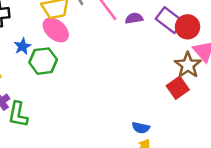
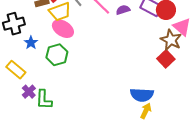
blue star: (23, 46) -> (31, 43), moved
blue semicircle: (141, 128) -> (142, 95), size x1.6

